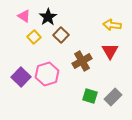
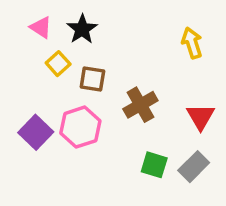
yellow arrow: (112, 25) -> (192, 43), turned 66
brown square: (61, 35) -> (92, 79), moved, turned -35
red triangle: (110, 51) -> (201, 117), moved

